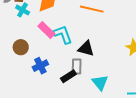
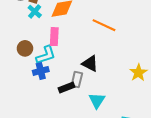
pink rectangle: (46, 30) -> (54, 37), turned 36
cyan L-shape: (63, 35) -> (46, 55), moved, turned 80

